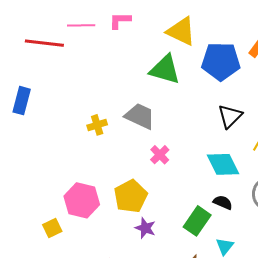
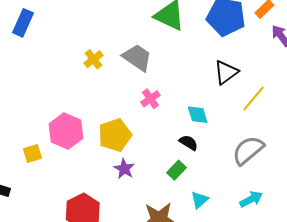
yellow cross: (97, 125) -> (94, 59), turned -30
cyan diamond: (223, 164) -> (198, 115), moved, size x0.7
black semicircle: (223, 202) -> (189, 143), moved
green rectangle: (197, 221) -> (177, 170), size x0.7

